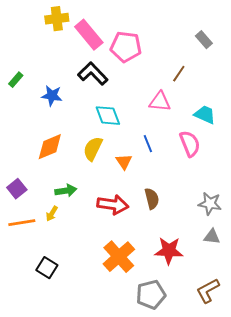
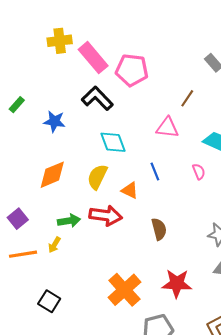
pink semicircle: (190, 144) -> (199, 172), size x0.6
orange triangle: (124, 162) -> (130, 190), turned -30
red arrow: (113, 205) -> (106, 215), moved

